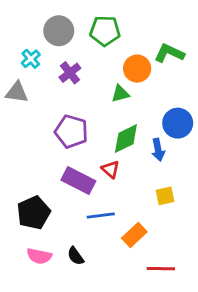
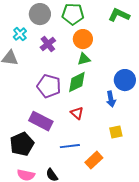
green L-shape: (169, 53) -> (119, 15), moved
orange circle: (137, 69) -> (83, 39), moved
green diamond: (126, 139) -> (77, 82), moved
purple rectangle: (78, 180) -> (41, 121), moved

